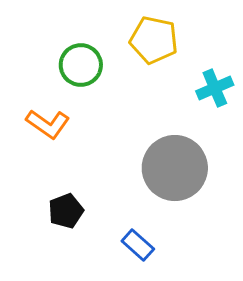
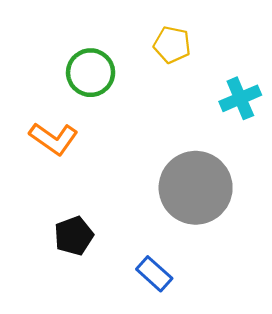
yellow pentagon: (154, 40) -> (172, 45), size x0.7

